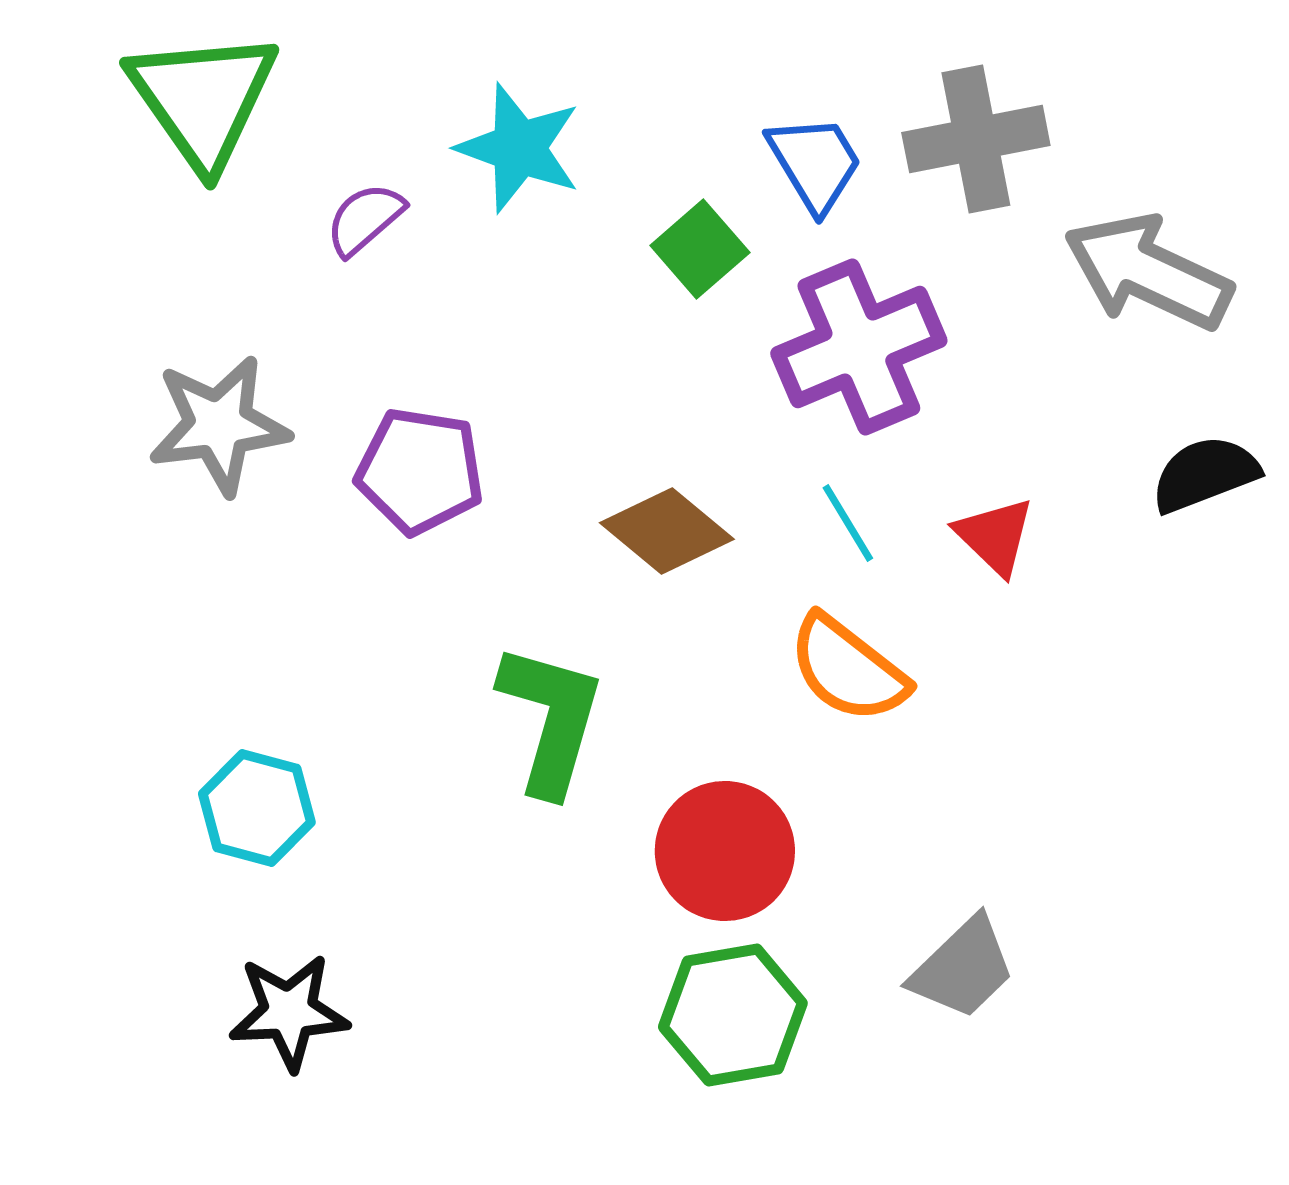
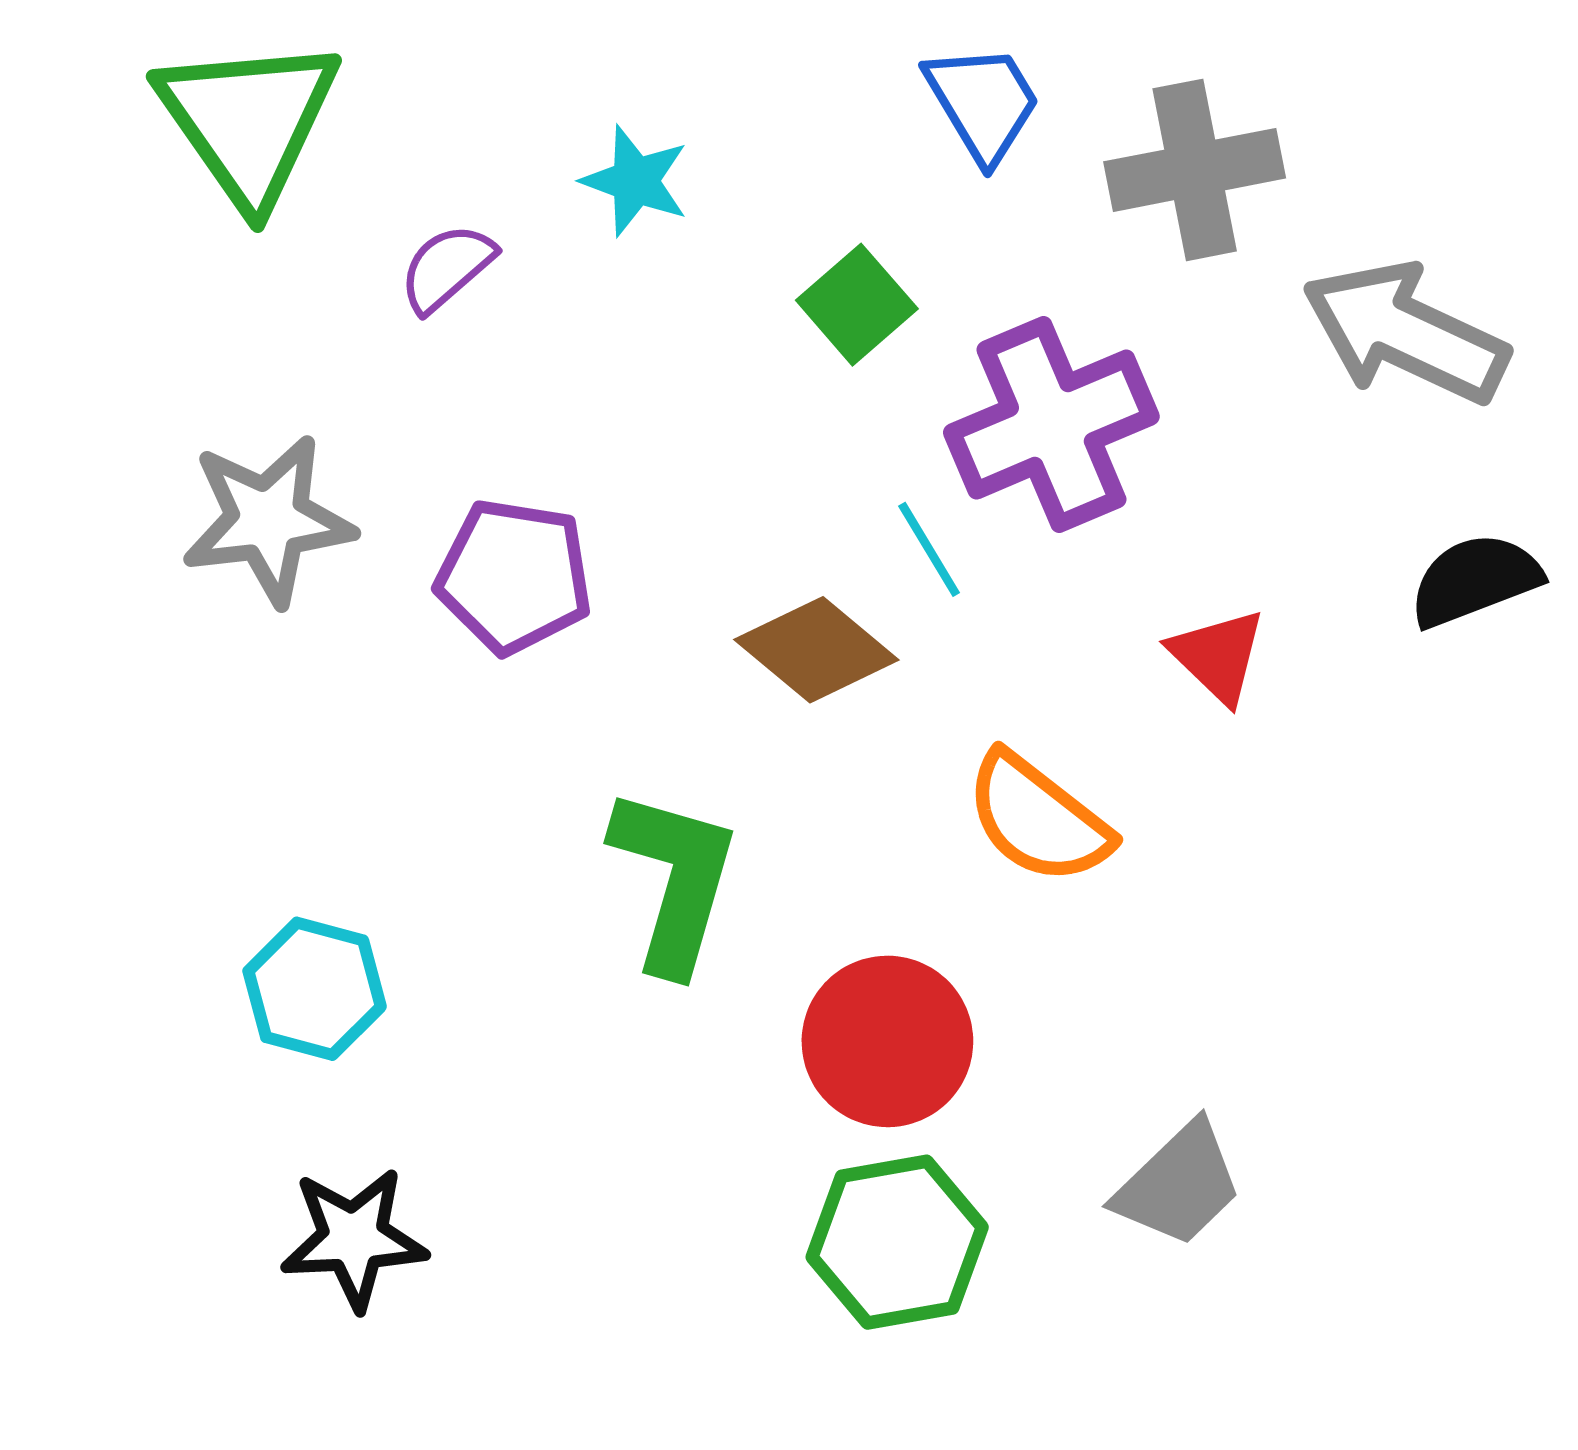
cyan star: (519, 148) -> (635, 181), size x0.7
blue trapezoid: (815, 163) -> (983, 103), moved
cyan line: (848, 523) -> (929, 549), moved

